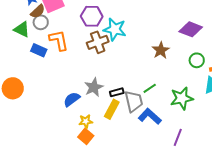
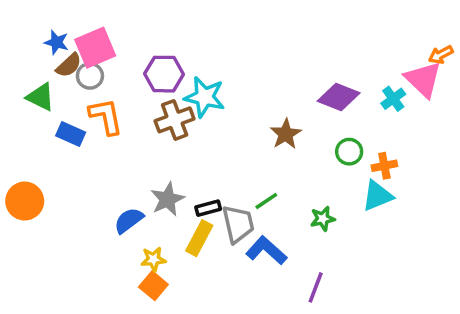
gray circle: (41, 22) -> (90, 76), moved
green star: (182, 98) -> (323, 219), size x0.6

